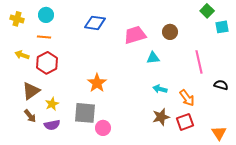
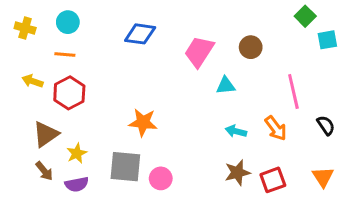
pink trapezoid: (135, 35) -> (199, 52), turned -40
orange star: (97, 83) -> (143, 122), turned -30
black semicircle: (221, 85) -> (326, 125), turned 40
orange arrow: (187, 98) -> (276, 128), moved
pink circle: (103, 128) -> (161, 178), moved
orange triangle: (219, 133) -> (323, 177), moved

